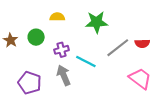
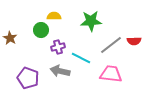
green circle: (36, 37) -> (41, 30), moved
gray arrow: (64, 75) -> (60, 71), turned -54
pink trapezoid: (140, 78) -> (111, 74), moved, turned -30

